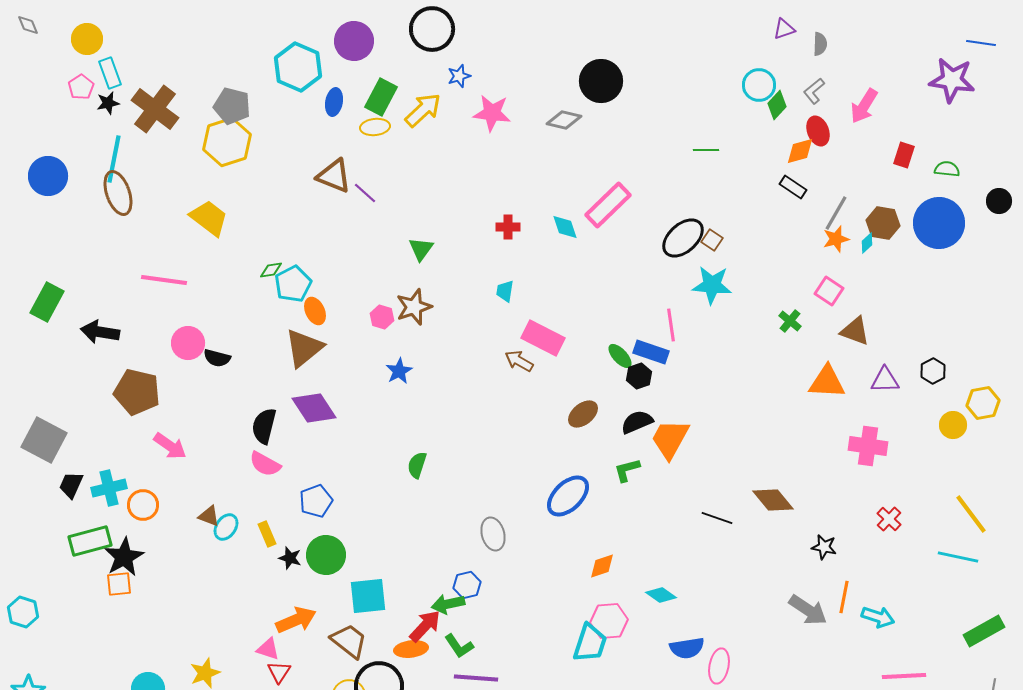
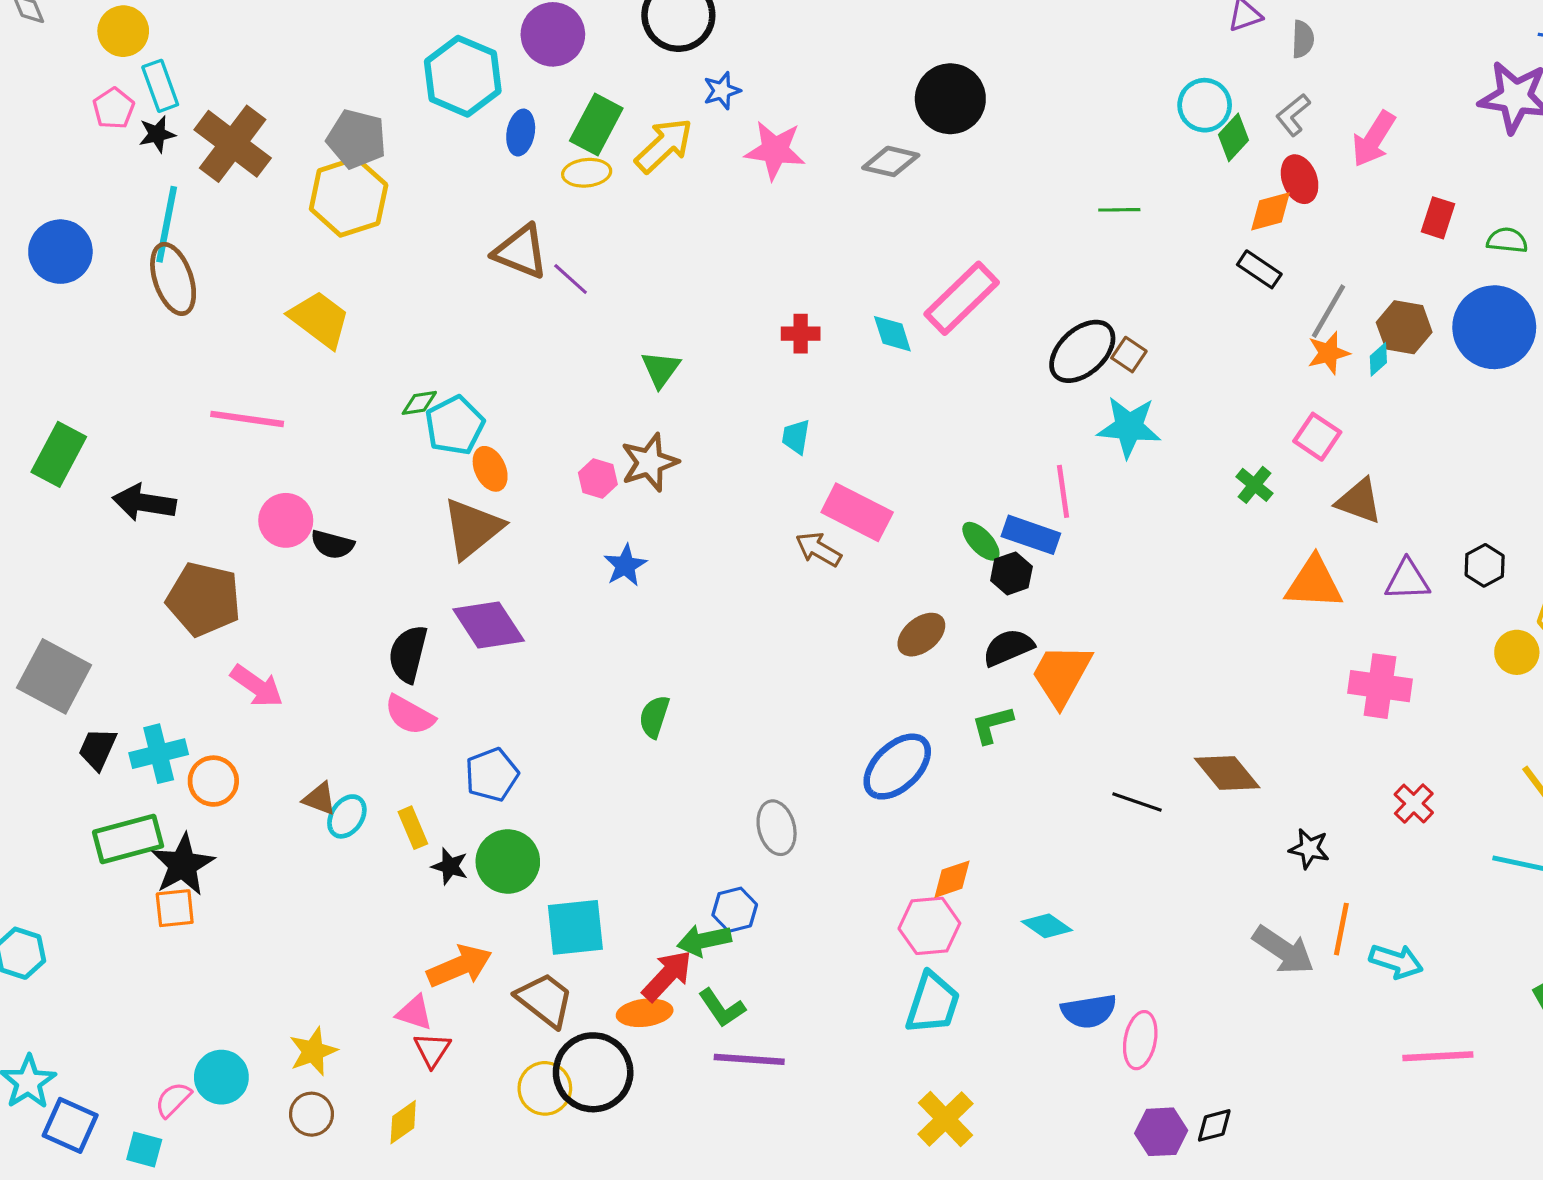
pink hexagon: (609, 621) -> (929, 926), moved

